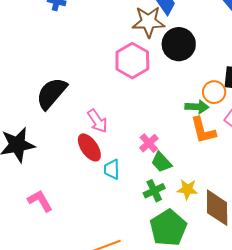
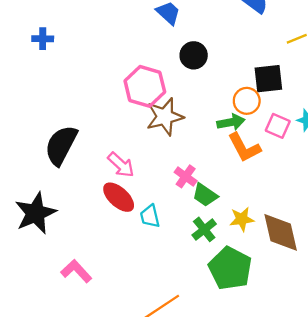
brown star: (148, 22) -> (165, 117), moved
black circle: (179, 44) -> (194, 55), size x0.7

